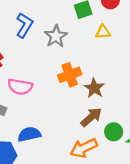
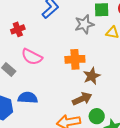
gray star: (56, 36) -> (84, 24), moved

